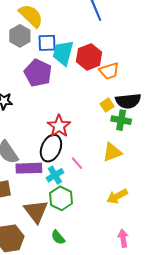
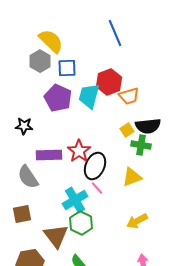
cyan trapezoid: (63, 53) -> (89, 96), moved
black ellipse: (51, 148) -> (95, 166), moved
purple rectangle: (29, 168) -> (49, 155), moved
cyan cross: (55, 175) -> (75, 200), size x1.4

